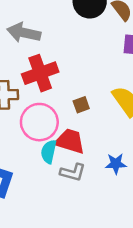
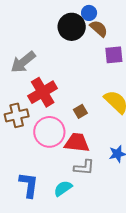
gray arrow: (24, 33) -> (23, 62), turned -40
cyan semicircle: (49, 152) -> (63, 188), moved, turned 54

